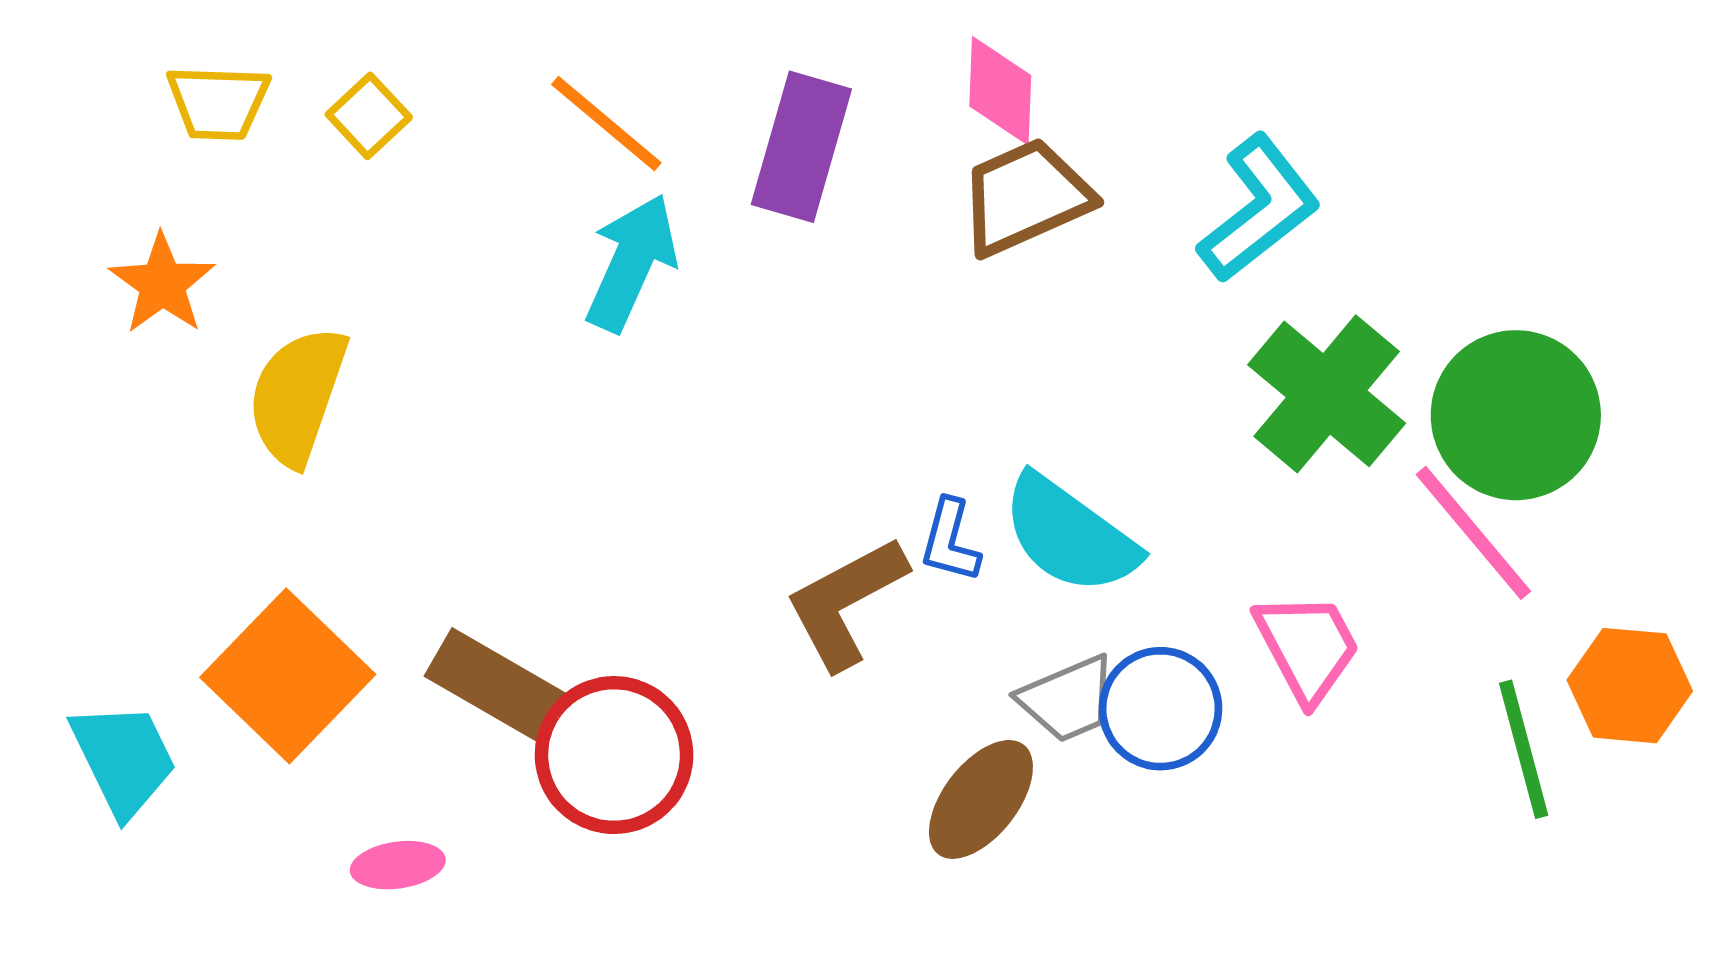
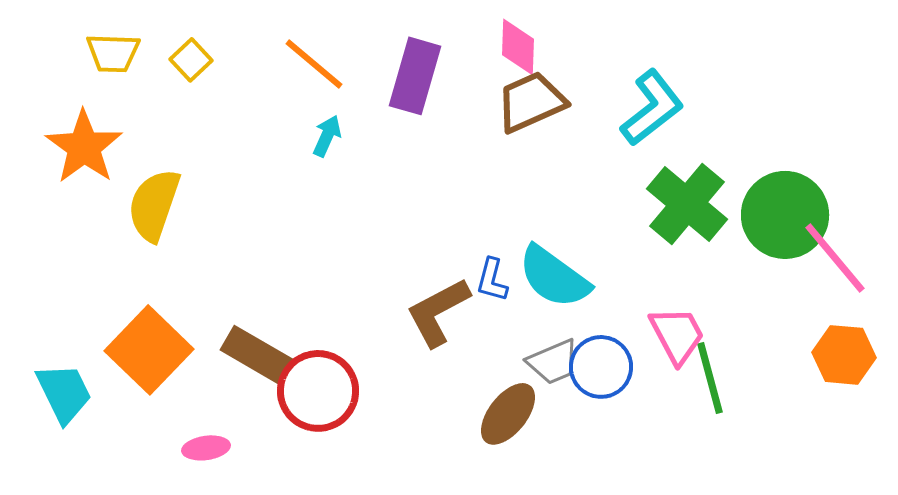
cyan arrow: (631, 263) -> (327, 136), size x0.6
orange star: (162, 284) -> (84, 147), size x1.4
pink line: (1473, 533) -> (835, 258), moved
green line: (1524, 749) -> (710, 378), moved

